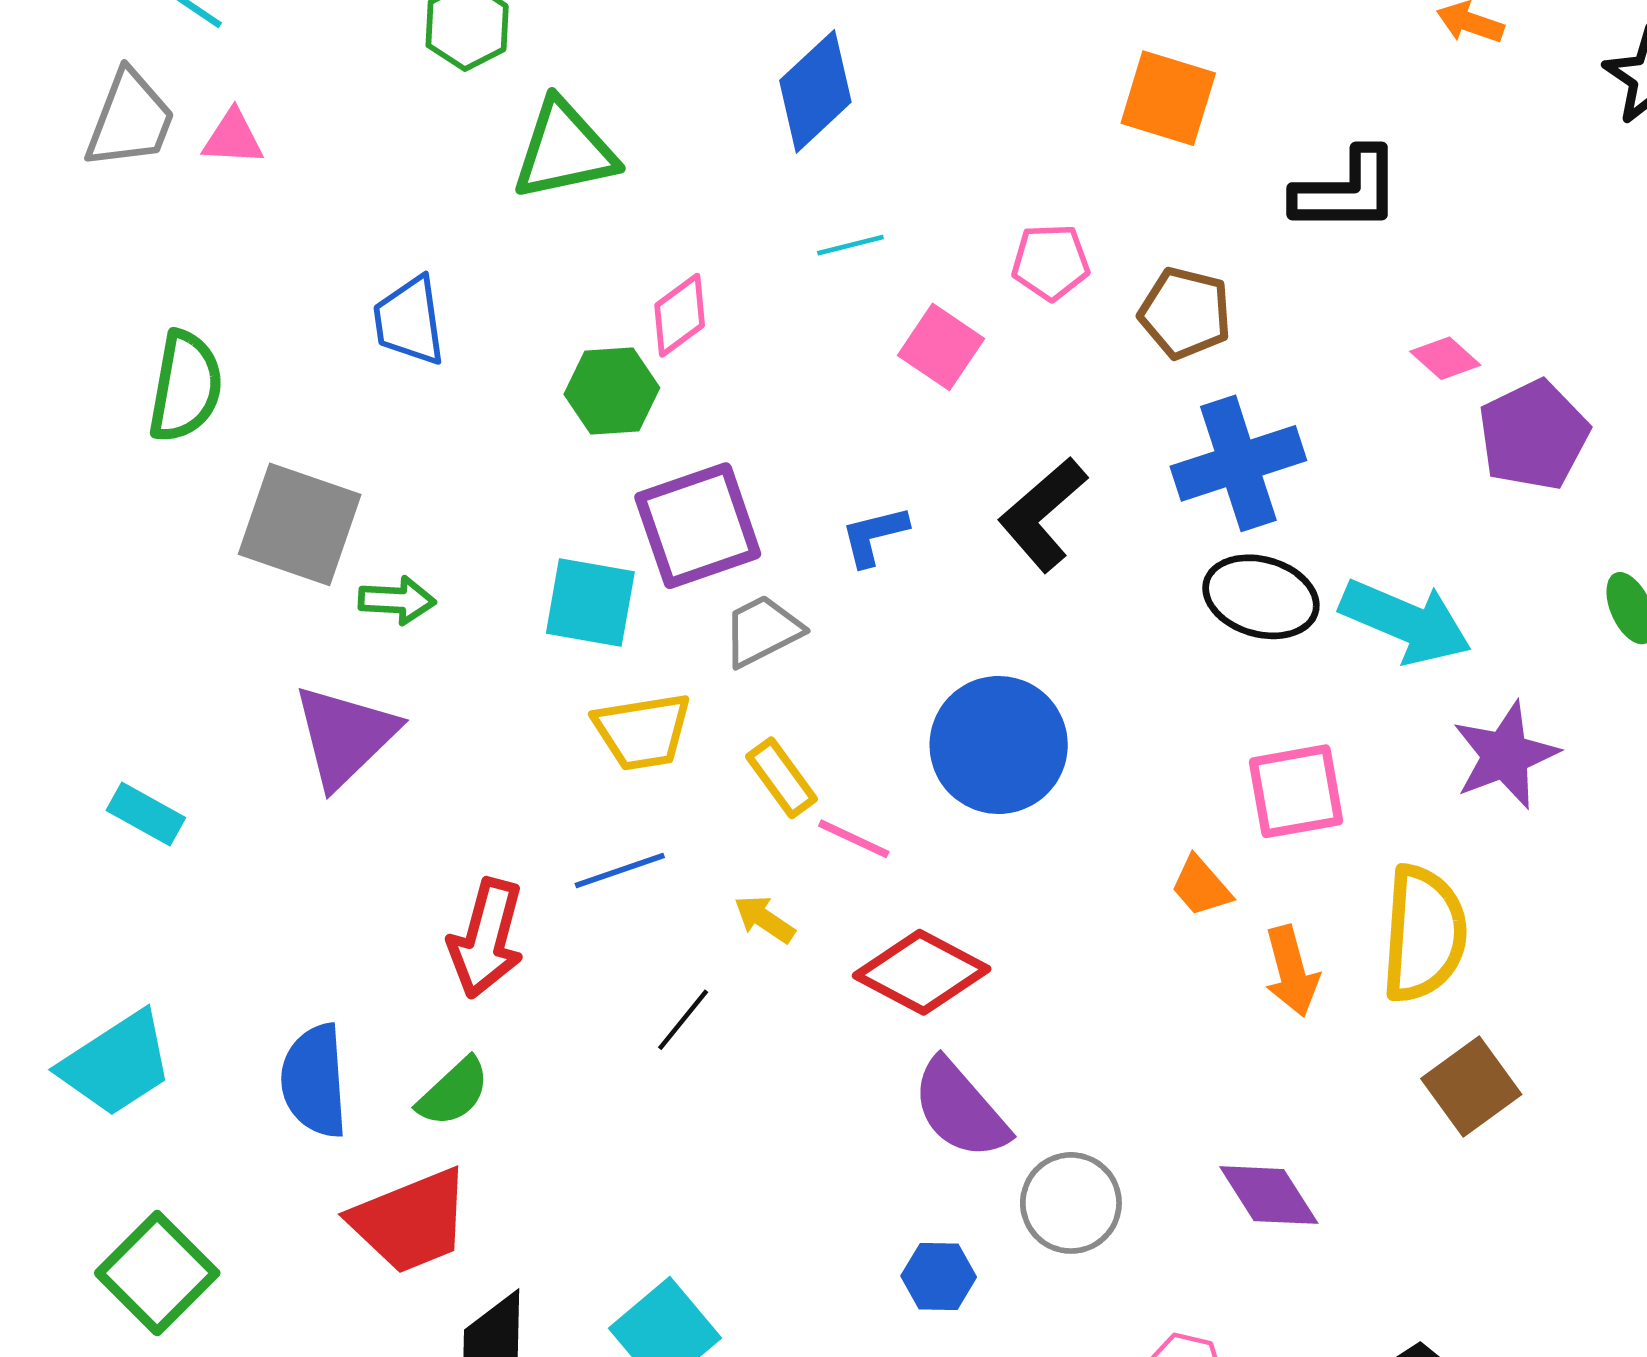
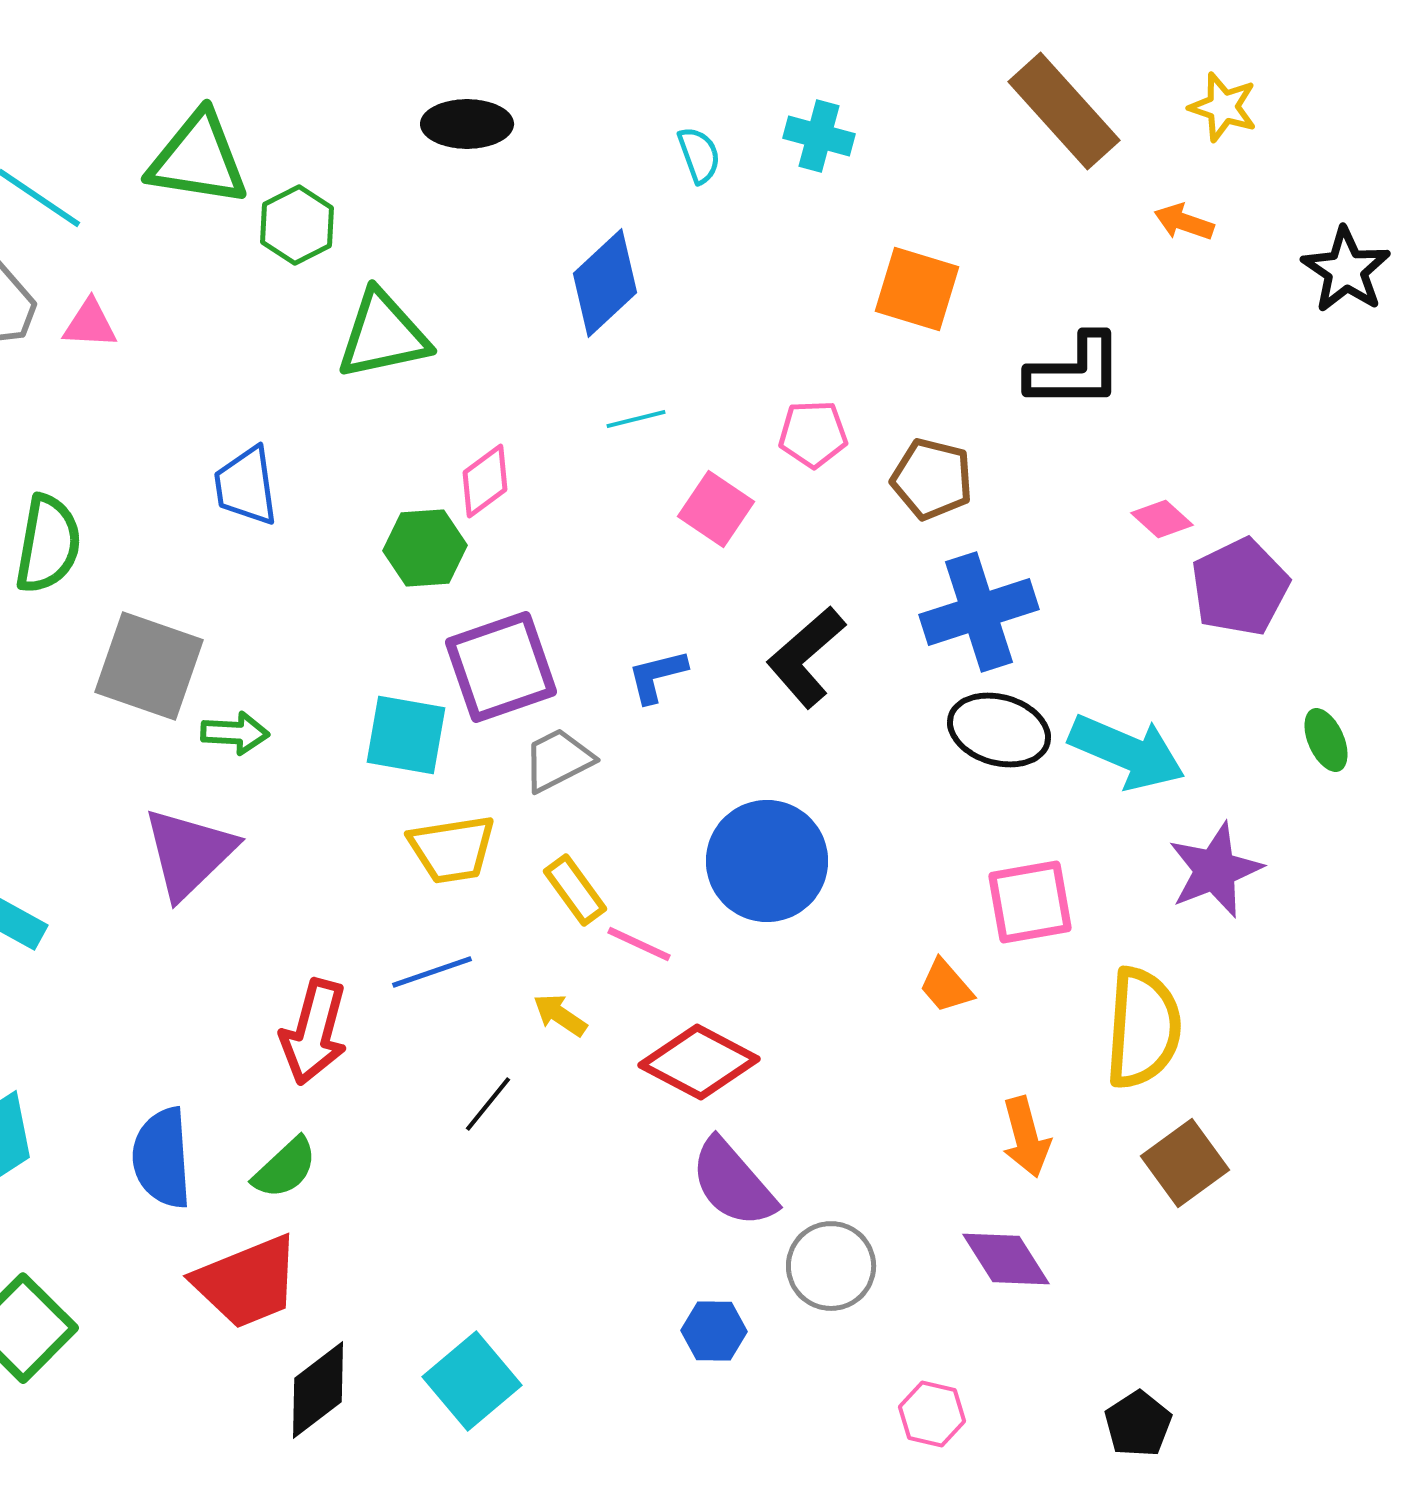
orange arrow: (1291, 971) -> (1026, 1137), moved

